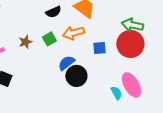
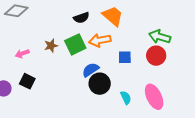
green square: (49, 39) -> (75, 44), size x1.5
red circle: (130, 44) -> (156, 56), size x0.7
cyan semicircle: (116, 93) -> (126, 98), moved

